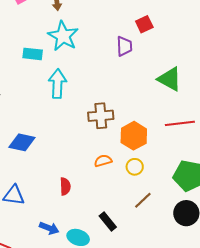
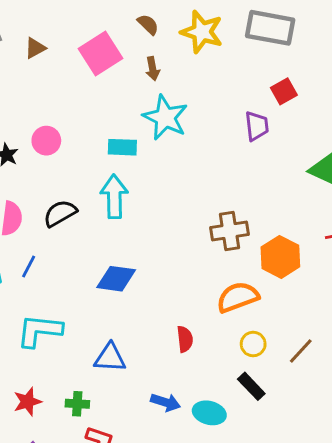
cyan arrow: (58, 84) -> (114, 197), moved
orange semicircle: (103, 161) -> (238, 297), size x1.6
yellow circle: (135, 167) -> (253, 344), moved

